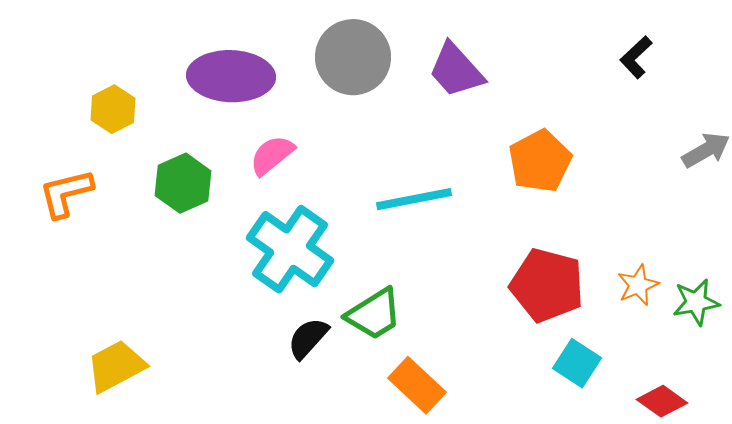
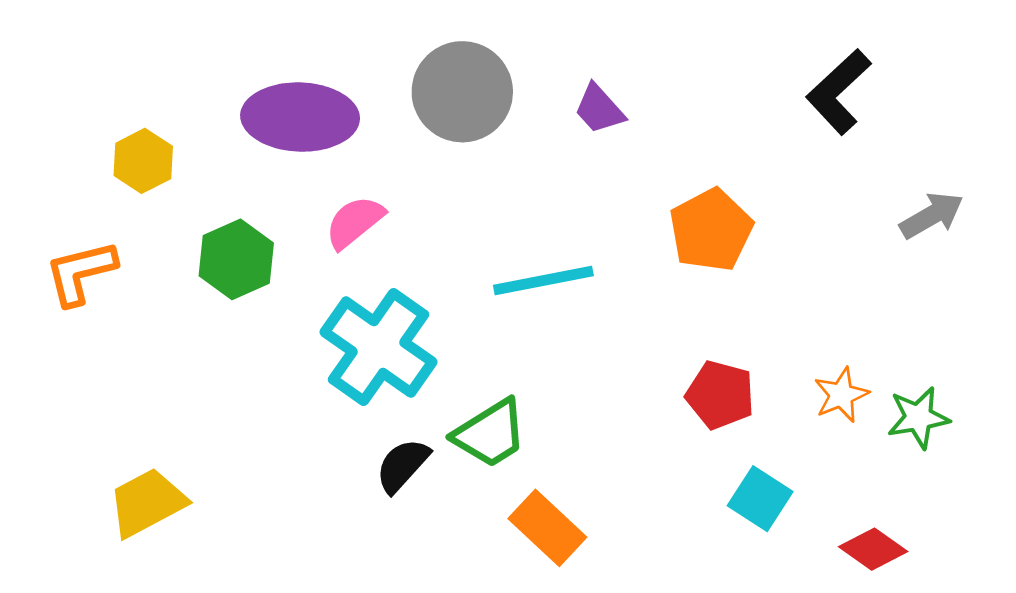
black L-shape: (636, 57) -> (839, 92), size x1.5
purple trapezoid: (456, 70) -> (599, 109), size x0.7
red pentagon: (547, 285) -> (720, 395), size x0.7

